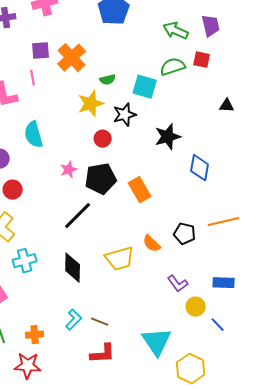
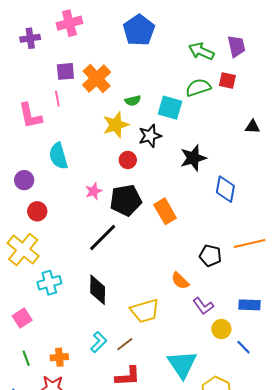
orange semicircle: (152, 244) -> (180, 281), moved
yellow trapezoid: (120, 259) -> (145, 311), moved
brown line: (100, 322) -> (125, 344), turned -60

